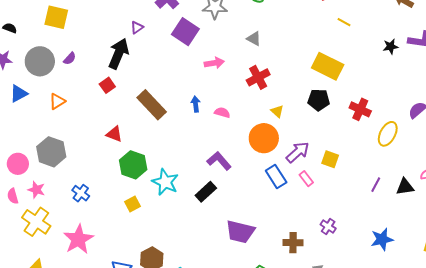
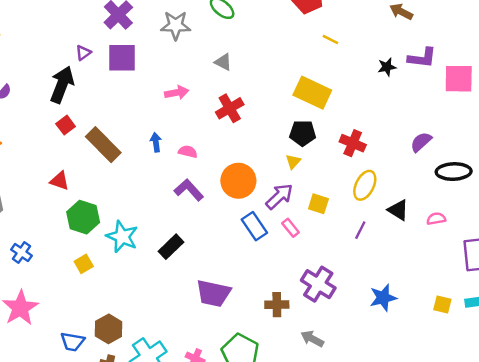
purple square: (185, 32) -> (122, 58), moved, turned -32
red square: (107, 85) -> (66, 125), moved
yellow triangle: (277, 111) -> (293, 162), moved, turned 32
yellow ellipse: (388, 134) -> (365, 185), moved
purple L-shape: (219, 161) -> (189, 190), moved
purple line: (376, 185) -> (360, 230), moved
black triangle: (405, 187) -> (398, 210), moved, turned 42
purple cross: (328, 227) -> (318, 284), size x1.8

